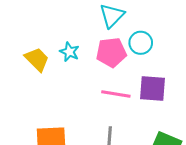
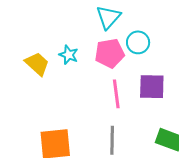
pink line: (116, 94) -> (116, 94), turned 76

